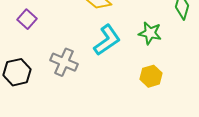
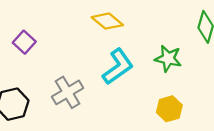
gray cross: (64, 62) -> (68, 92), turned 36

